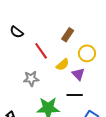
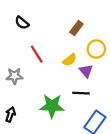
red line: (41, 51) -> (37, 54), moved
gray star: (31, 79) -> (14, 76), moved

